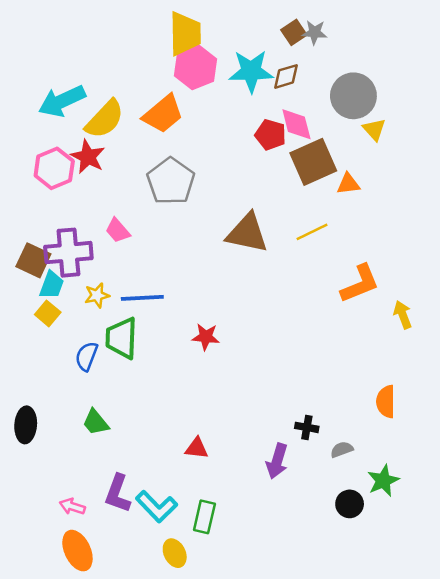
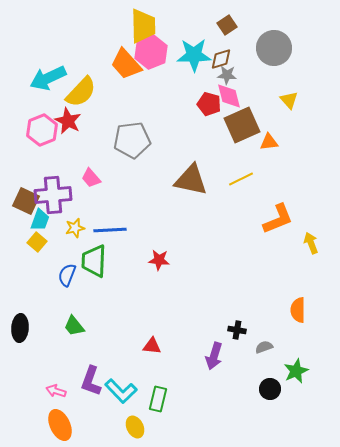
gray star: (315, 32) -> (227, 75), moved
gray circle: (353, 96) -> (274, 48), moved
orange trapezoid: (163, 114) -> (126, 64), moved, turned 88
gray pentagon: (171, 181) -> (132, 140), turned 30

